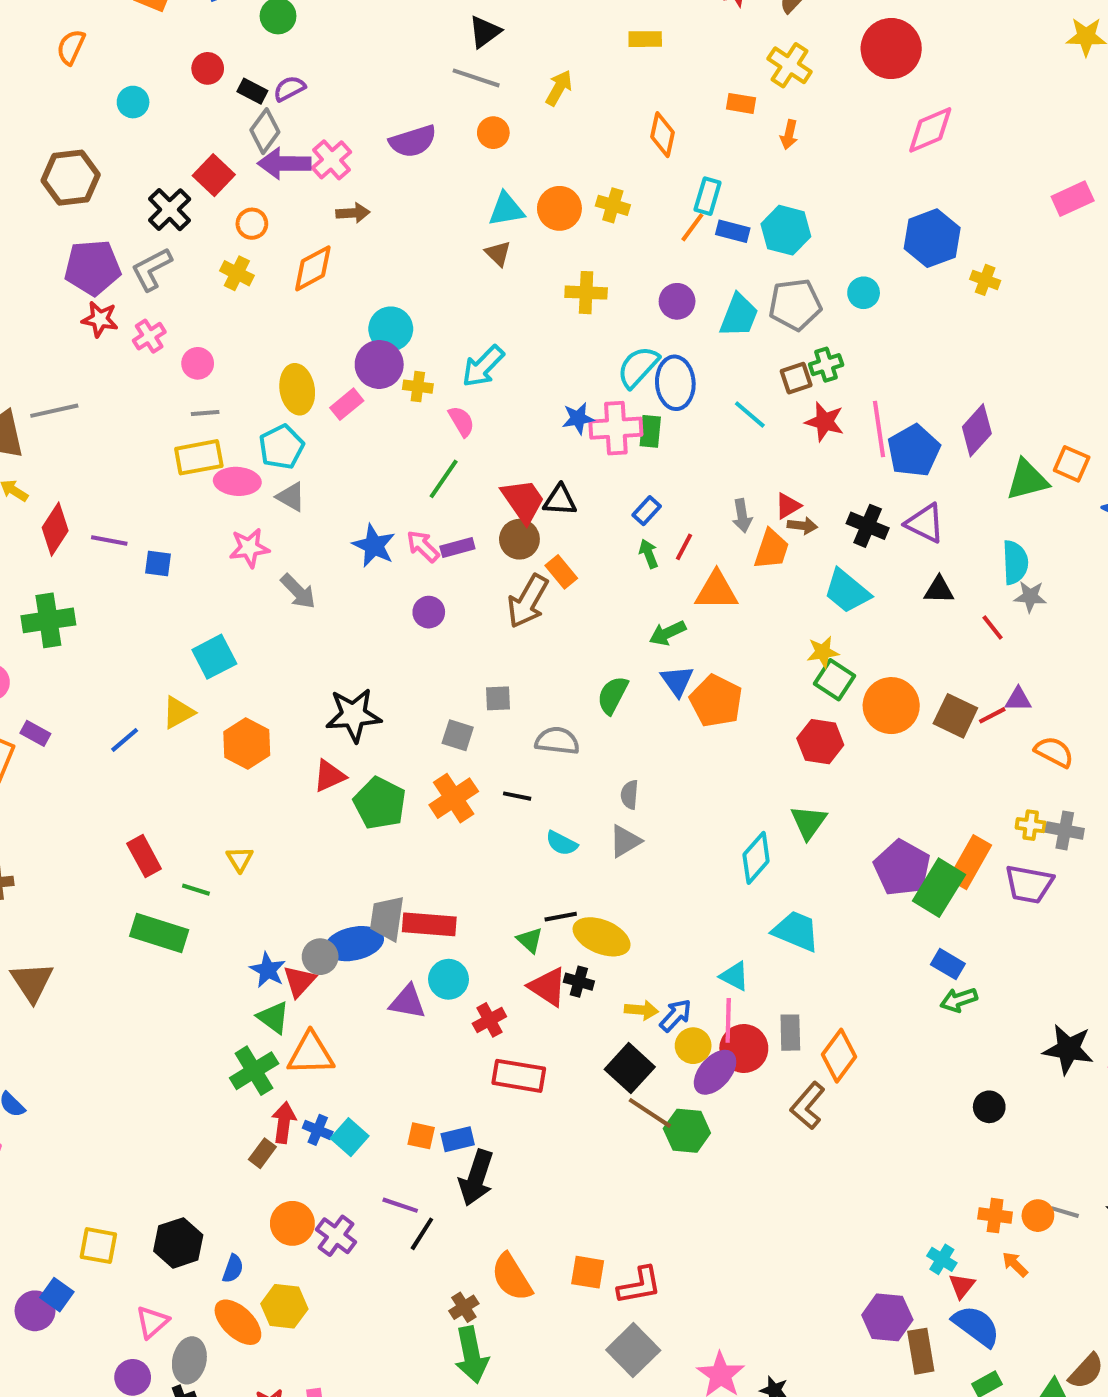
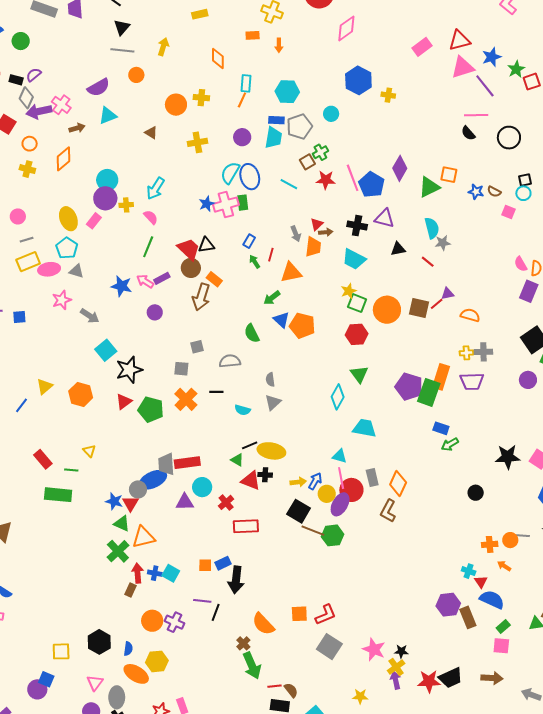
cyan triangle: (506, 209) -> (108, 115), moved
blue rectangle: (733, 231) -> (276, 120), moved
cyan square: (214, 657) -> (106, 350), moved
green semicircle: (613, 695) -> (252, 333), turned -42

